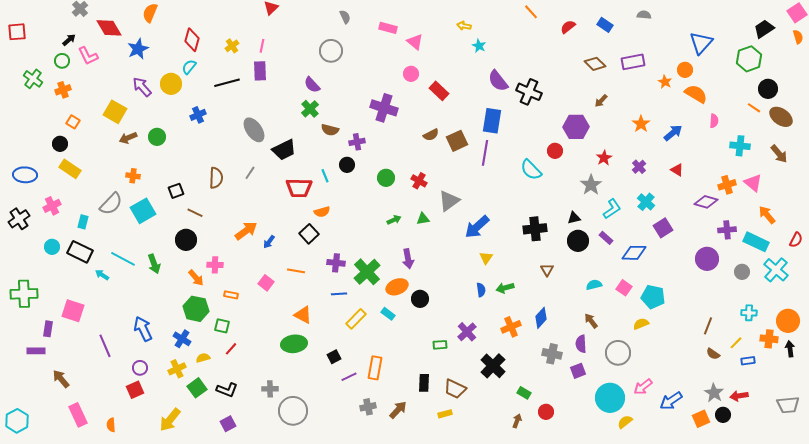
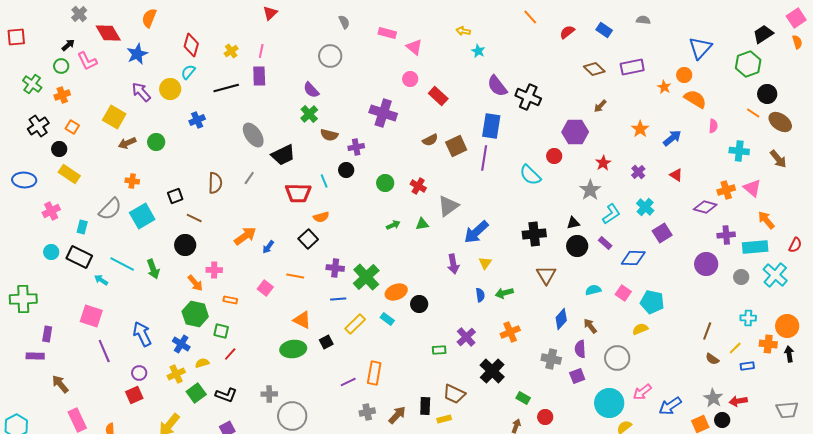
black cross: (19, 219) -> (38, 126), moved
cyan rectangle: (756, 242) -> (755, 247), turned -30
purple arrow: (408, 259) -> (453, 264), moved
brown triangle: (547, 270) -> (546, 275), size x1.5
pink square: (73, 311) -> (91, 316), moved
blue diamond: (541, 318) -> (561, 319), moved
black square: (334, 357) -> (326, 342), moved
black rectangle: (424, 383) -> (425, 406), moved

